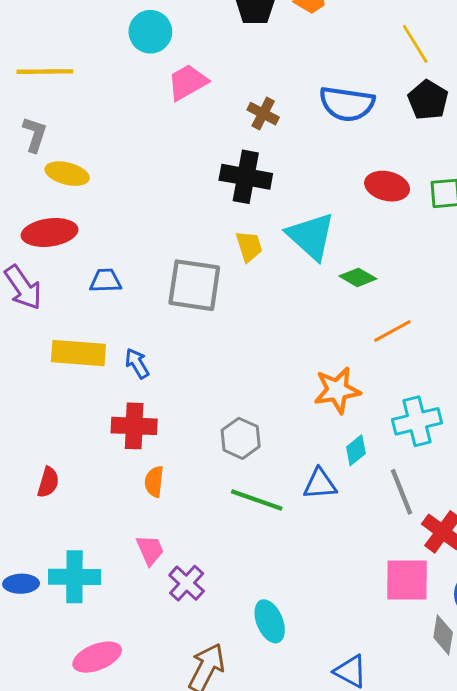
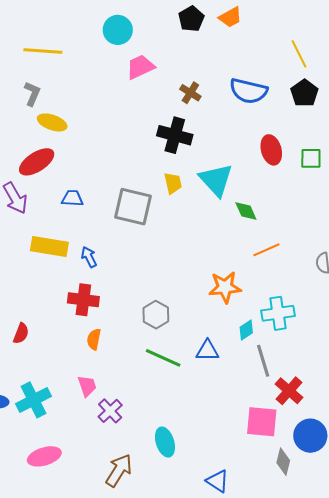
red ellipse: (387, 186) -> (271, 150), turned 56
red ellipse: (50, 232) -> (37, 162), turned -30
green diamond: (358, 277) -> (246, 211), turned 30
cyan diamond: (356, 450) -> (246, 330), moved
cyan cross: (74, 577) -> (33, 400), turned -32

